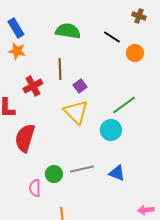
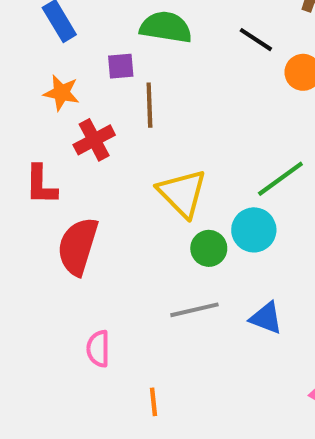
orange star: (17, 51) -> (61, 93), moved
purple square: (80, 86) -> (121, 66), moved, turned 32
green circle: (54, 174) -> (209, 248), moved

